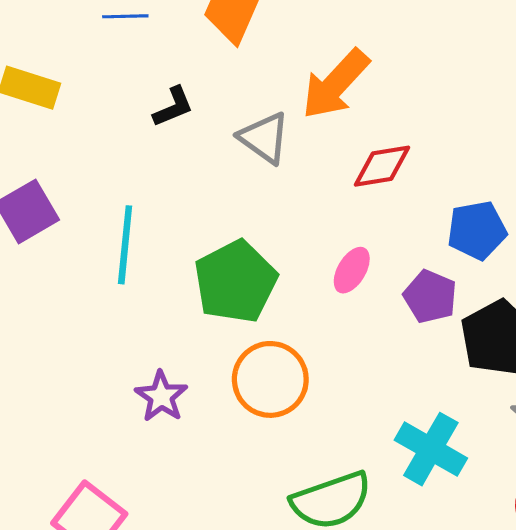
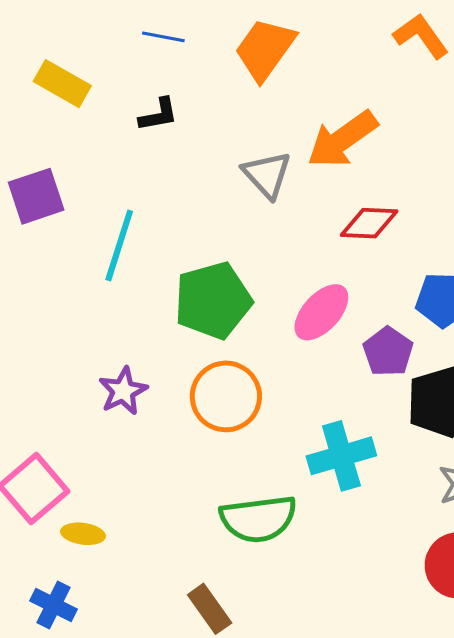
black L-shape: (173, 107) -> (158, 115), moved
pink ellipse: (352, 270) -> (321, 312), size x1.4
cyan cross: (431, 449) -> (341, 456), moved, turned 32

